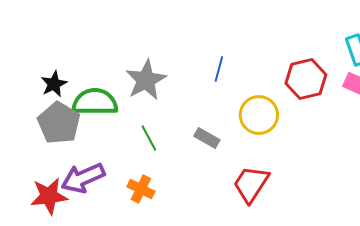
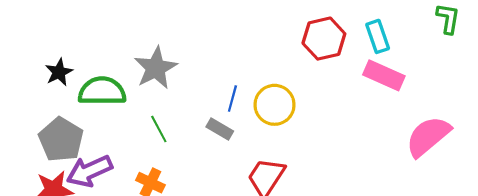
blue line: (219, 69) -> (232, 98), moved
red hexagon: (306, 79) -> (324, 39), moved
gray pentagon: (59, 123) -> (61, 140), moved

